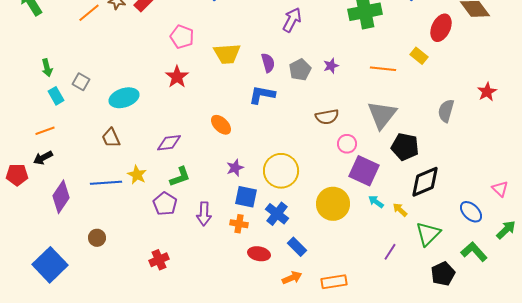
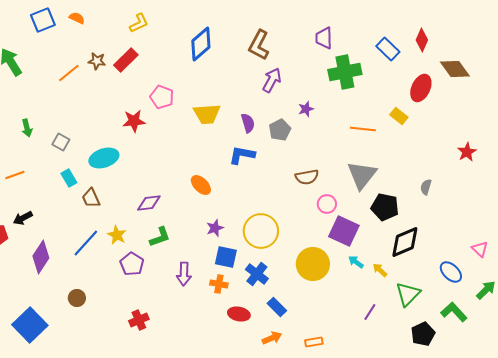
purple star: (331, 66) -> (306, 109), moved
red star: (177, 77) -> (134, 121), moved, turned 30
cyan rectangle: (56, 96) -> (69, 178), moved
gray semicircle: (446, 111) -> (426, 187), moved, size x0.7
orange line: (45, 131) -> (15, 175), moved
blue line: (106, 183) -> (86, 243), turned -44
purple pentagon: (165, 204) -> (132, 264), moved
orange rectangle: (334, 282) -> (314, 342), size x0.7

